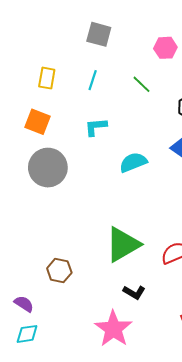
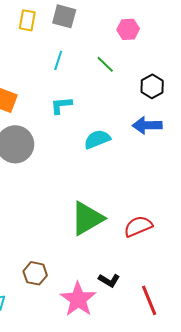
yellow rectangle: (47, 78) -> (27, 20), moved
brown hexagon: (59, 271) -> (35, 273), moved
black L-shape: (134, 292) -> (109, 280), moved

